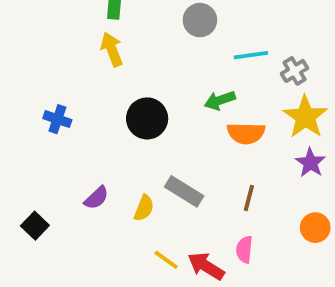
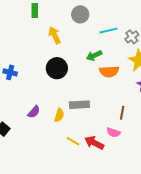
yellow arrow: (112, 49) -> (55, 35), moved
gray rectangle: (184, 191) -> (79, 105), turned -30
brown line: (249, 198) -> (122, 113), moved
pink semicircle: (244, 249) -> (113, 132), turned -72

